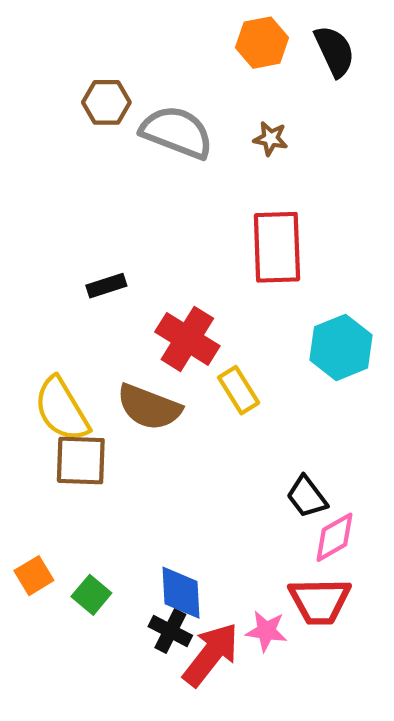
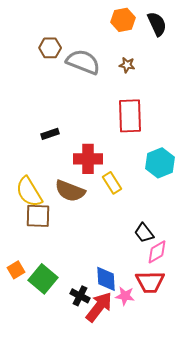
red cross: (187, 339) -> (88, 159), turned -32
blue diamond: (181, 593) -> (106, 279), moved
green square: (91, 595) -> (43, 279), size x1.6

